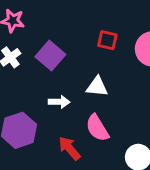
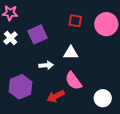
purple square: (50, 56) -> (37, 34), turned 30
red arrow: (69, 148) -> (56, 96), turned -72

